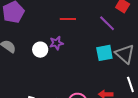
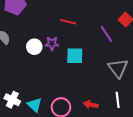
cyan square: (104, 53) -> (75, 56), moved

